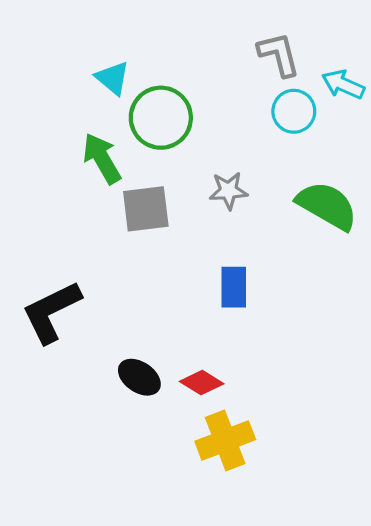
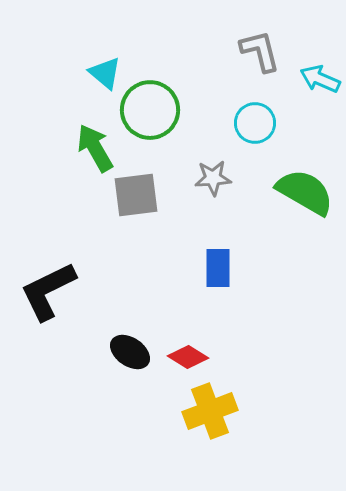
cyan circle: (294, 111) -> (255, 123), moved

